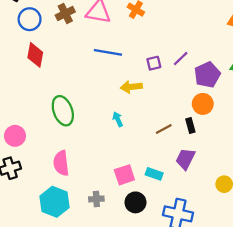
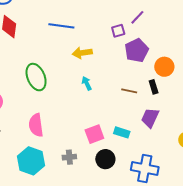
blue line: (108, 52) -> (61, 26), moved
purple line: (181, 59) -> (137, 17), moved
purple pentagon: (207, 75) -> (137, 50), moved
yellow arrow: (131, 87) -> (82, 53), moved
brown line: (164, 129) -> (129, 91), turned 42

